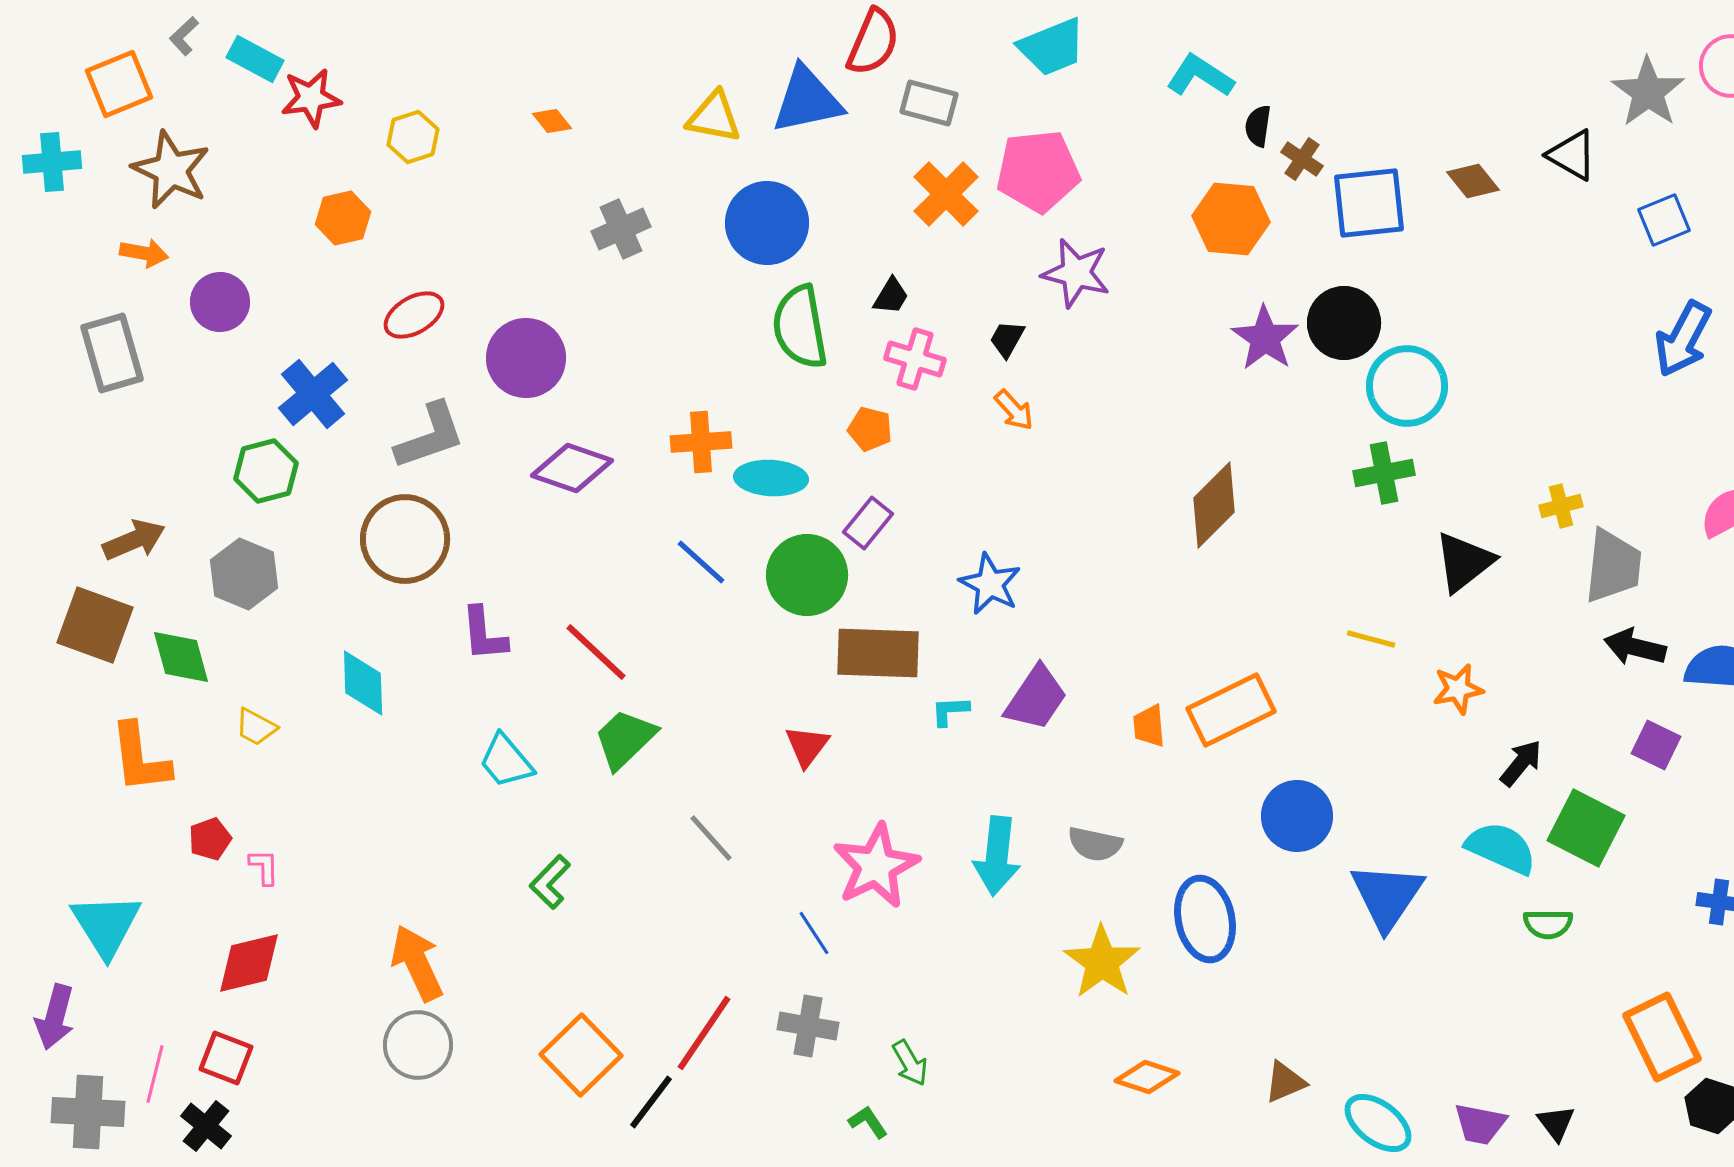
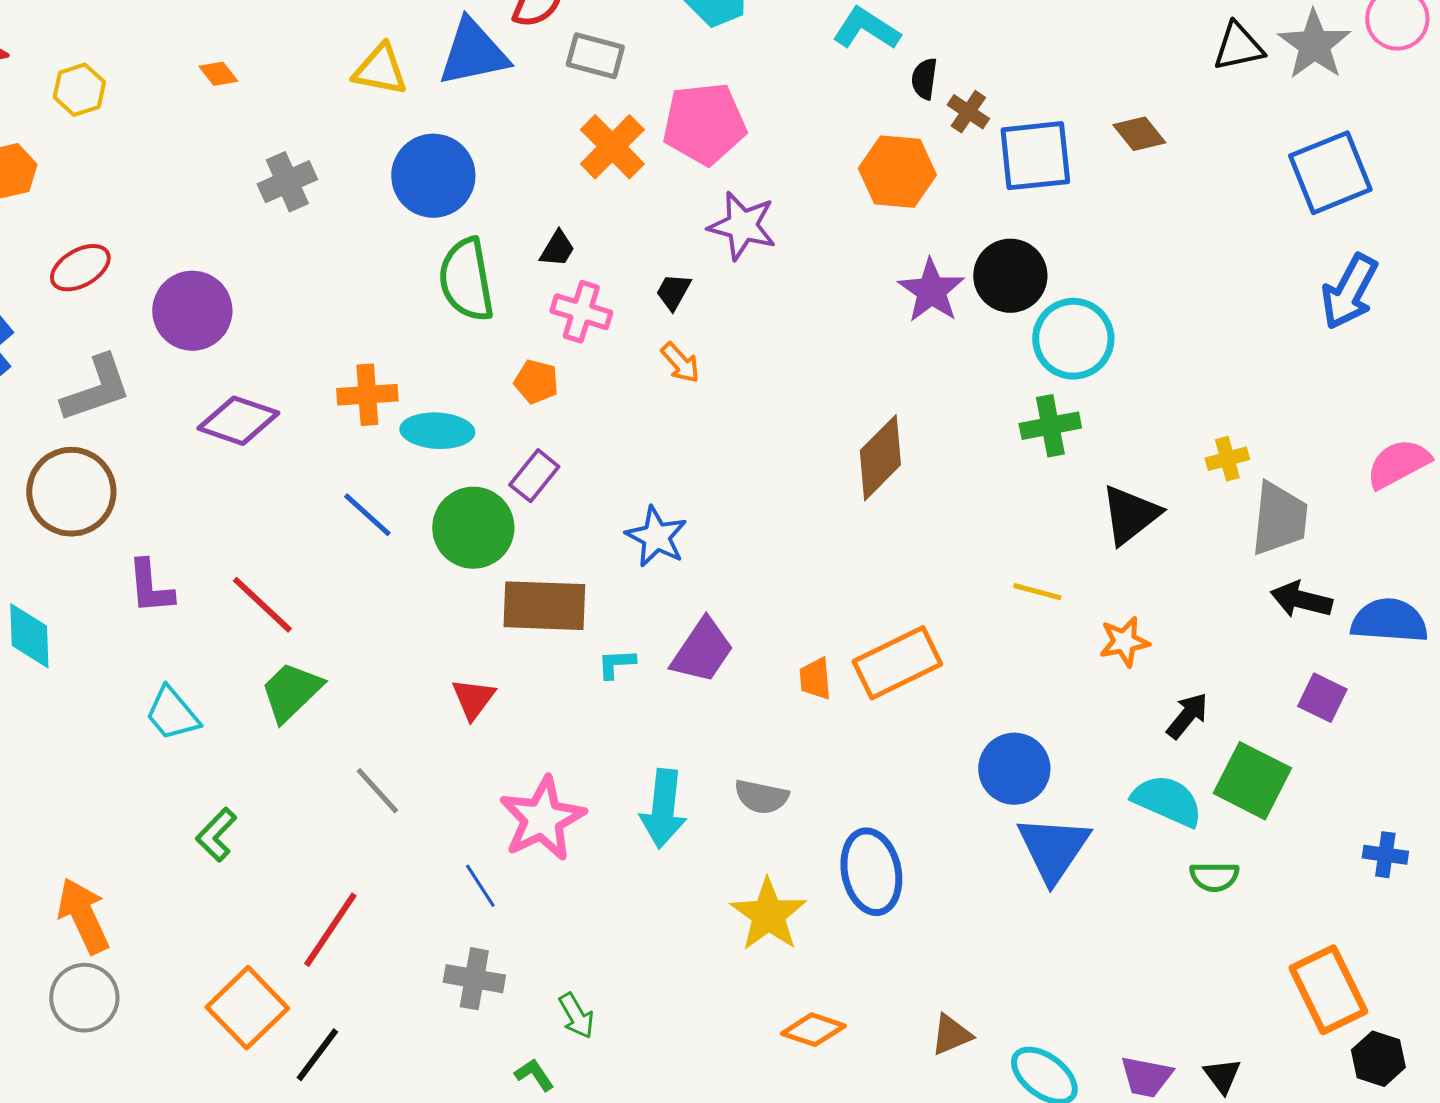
black triangle: (1572, 155) -> (1238, 47), moved, turned -42
blue square: (1664, 220) -> (1330, 173), size x1.6
blue circle: (1297, 816) -> (1014, 769), moved
red line: (704, 1033) -> (330, 930), moved

